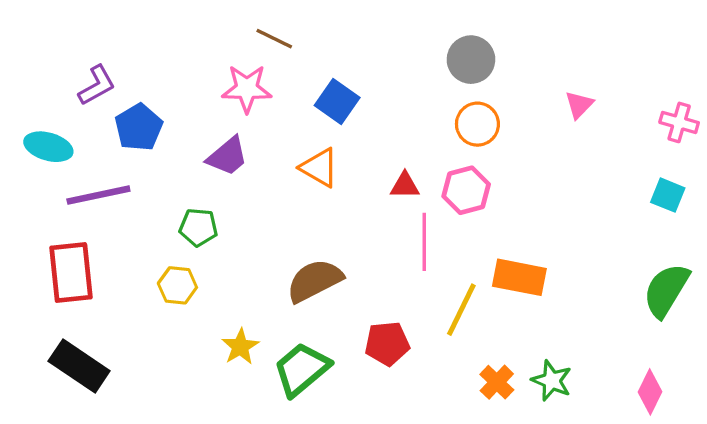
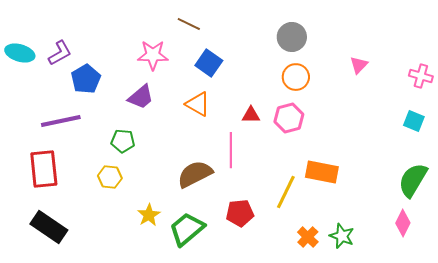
brown line: (274, 39) -> (189, 24), moved
cyan ellipse: (48, 147) -> (20, 53), moved
pink line: (424, 242) -> (231, 150), moved
pink diamond: (650, 392) -> (403, 223), moved

